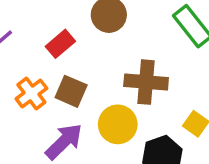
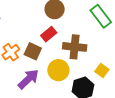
red rectangle: (60, 44) -> (49, 34), moved

